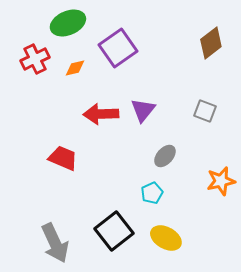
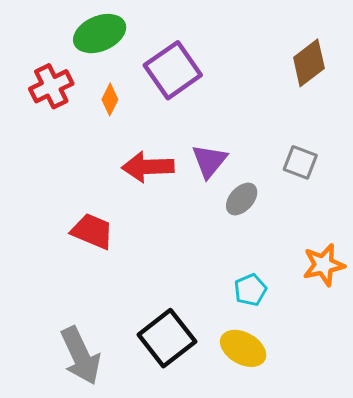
orange diamond: (75, 68) -> (110, 99), turned -50
gray ellipse: (165, 156) -> (242, 199), moved
cyan pentagon: (152, 193) -> (250, 290), moved

